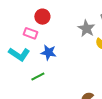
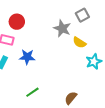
green line: (38, 76) -> (32, 92), moved

